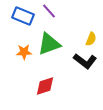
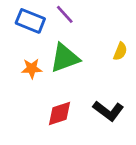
black L-shape: (85, 61) -> (108, 111), moved

